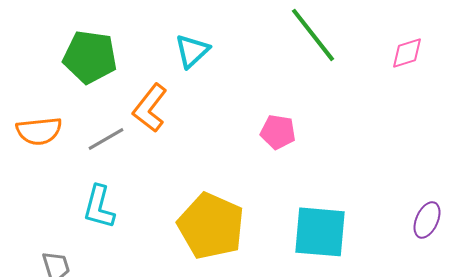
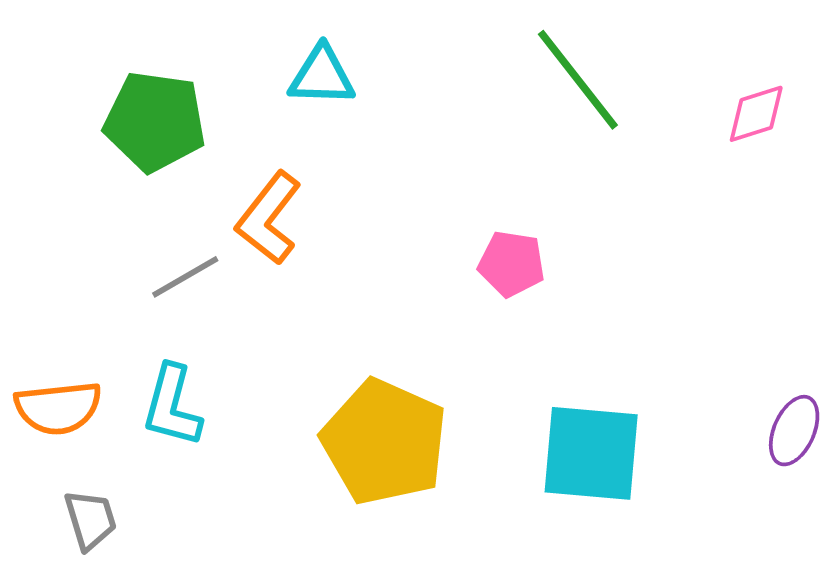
cyan triangle: (192, 51) -> (322, 76), moved, turned 45
orange semicircle: (39, 131) -> (58, 408), moved

